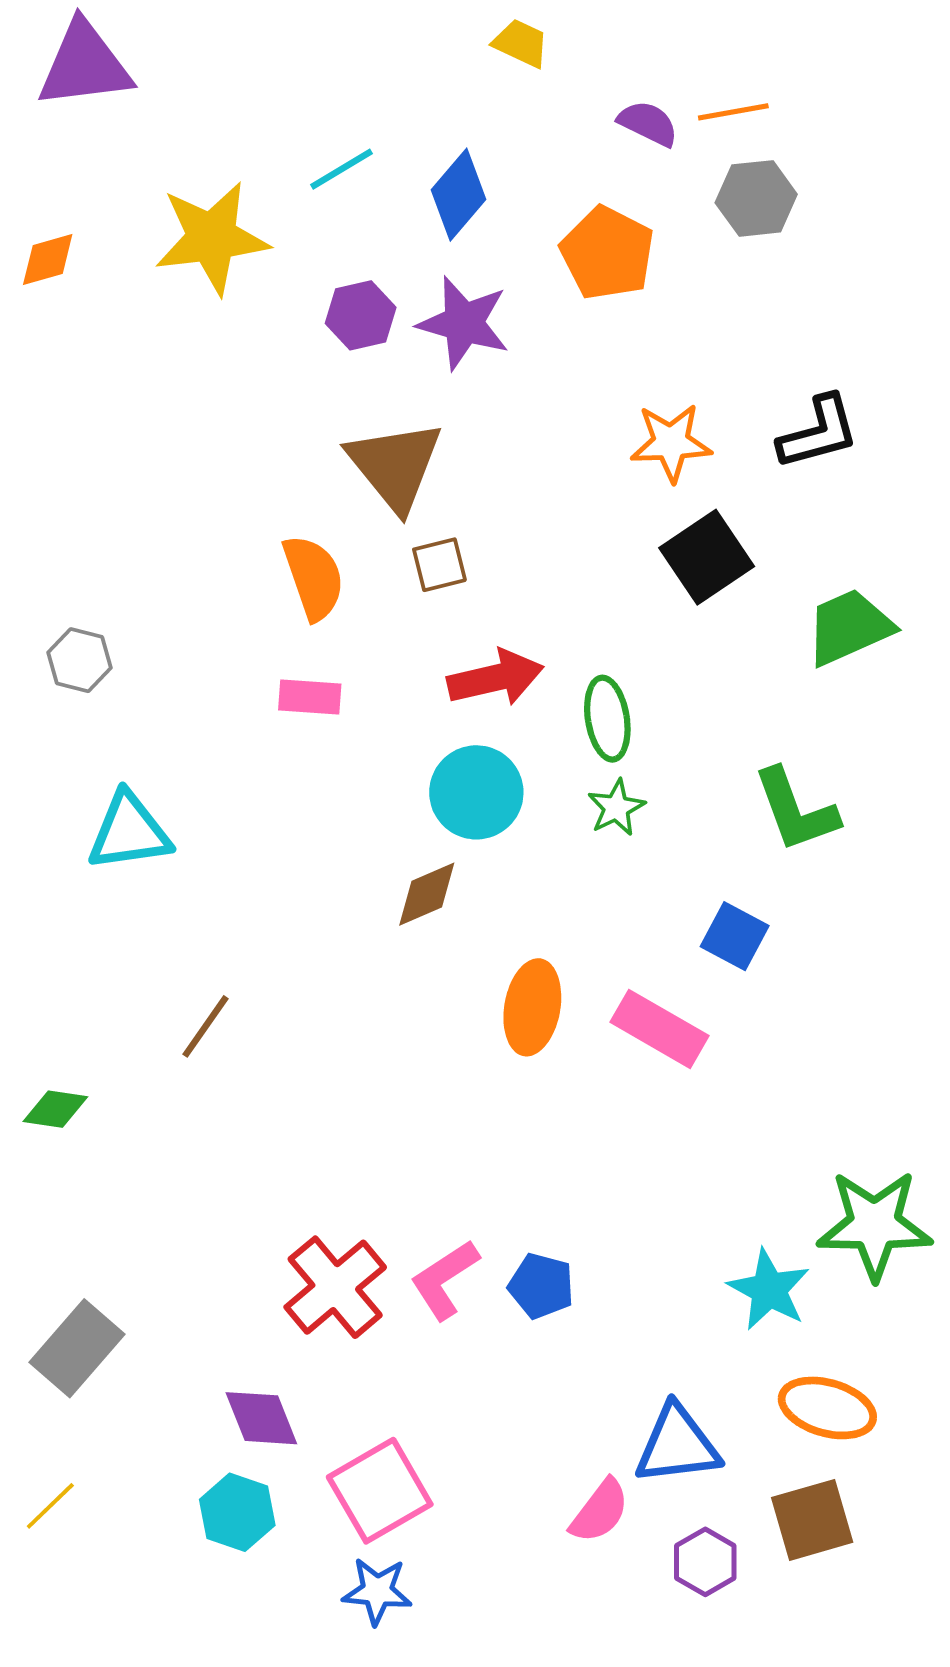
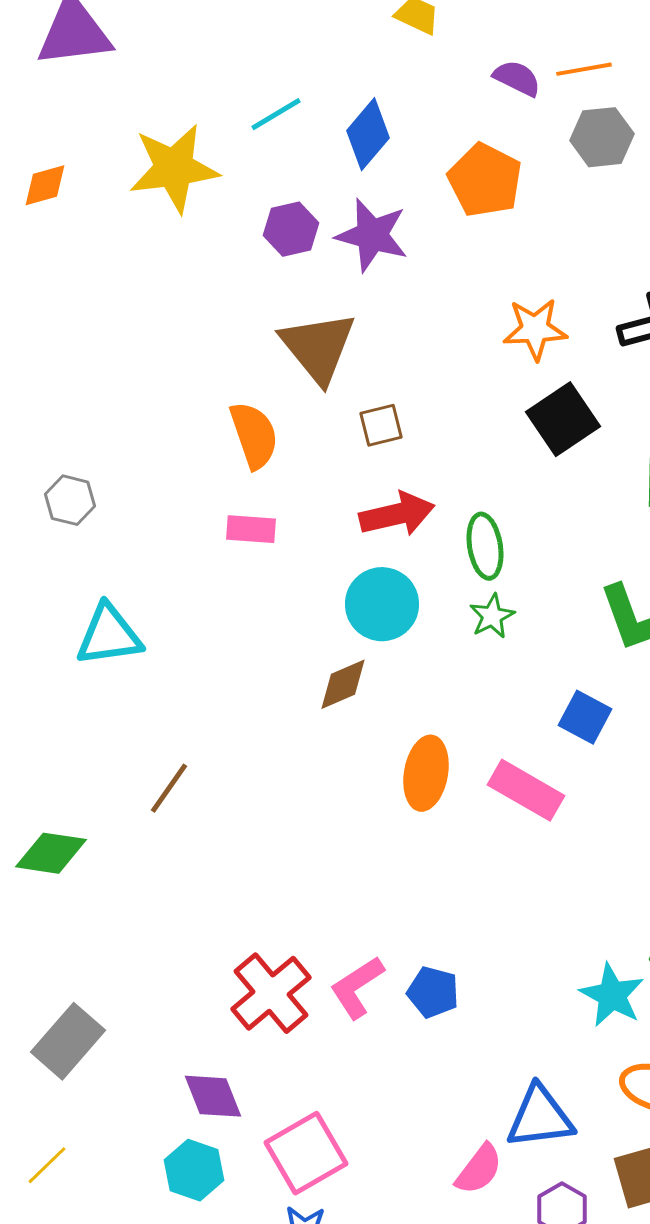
brown square: (439, 565) -> (381, 425), moved
green diamond: (55, 1109) -> (51, 853), size x1.4

